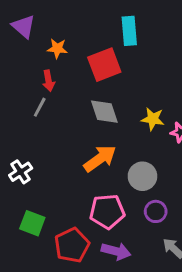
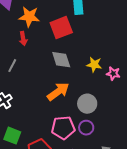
orange star: (57, 48) -> (29, 17), size x1.5
gray line: (40, 107) -> (12, 66), moved
purple circle: (156, 211) -> (86, 128), moved

